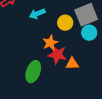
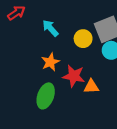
cyan arrow: (37, 14) -> (50, 28), turned 70
orange star: (50, 43) -> (50, 62), moved

